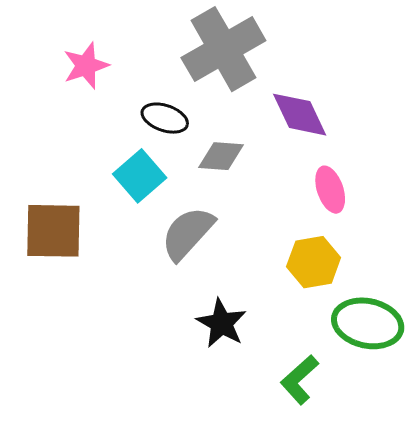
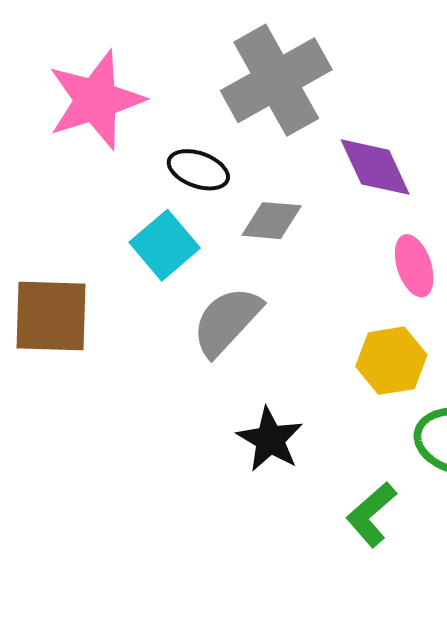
pink star: (86, 66) -> (96, 100), size x1.6

